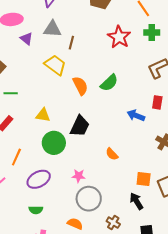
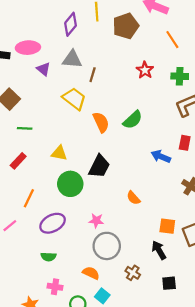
green cross: (152, 33) -> (180, 76), moved
red star: (119, 37) -> (145, 70), size x0.7

